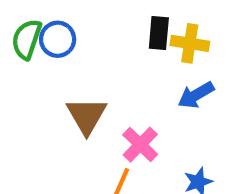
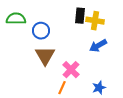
green semicircle: (27, 39) -> (16, 19), turned 72
blue circle: (58, 39) -> (41, 31), moved

